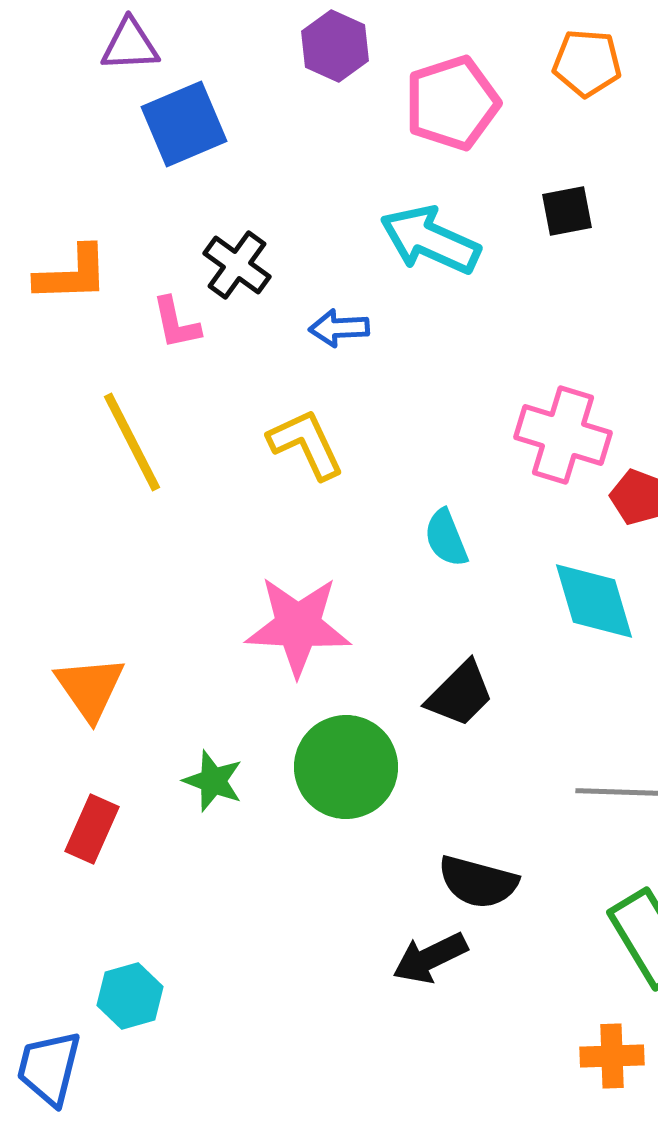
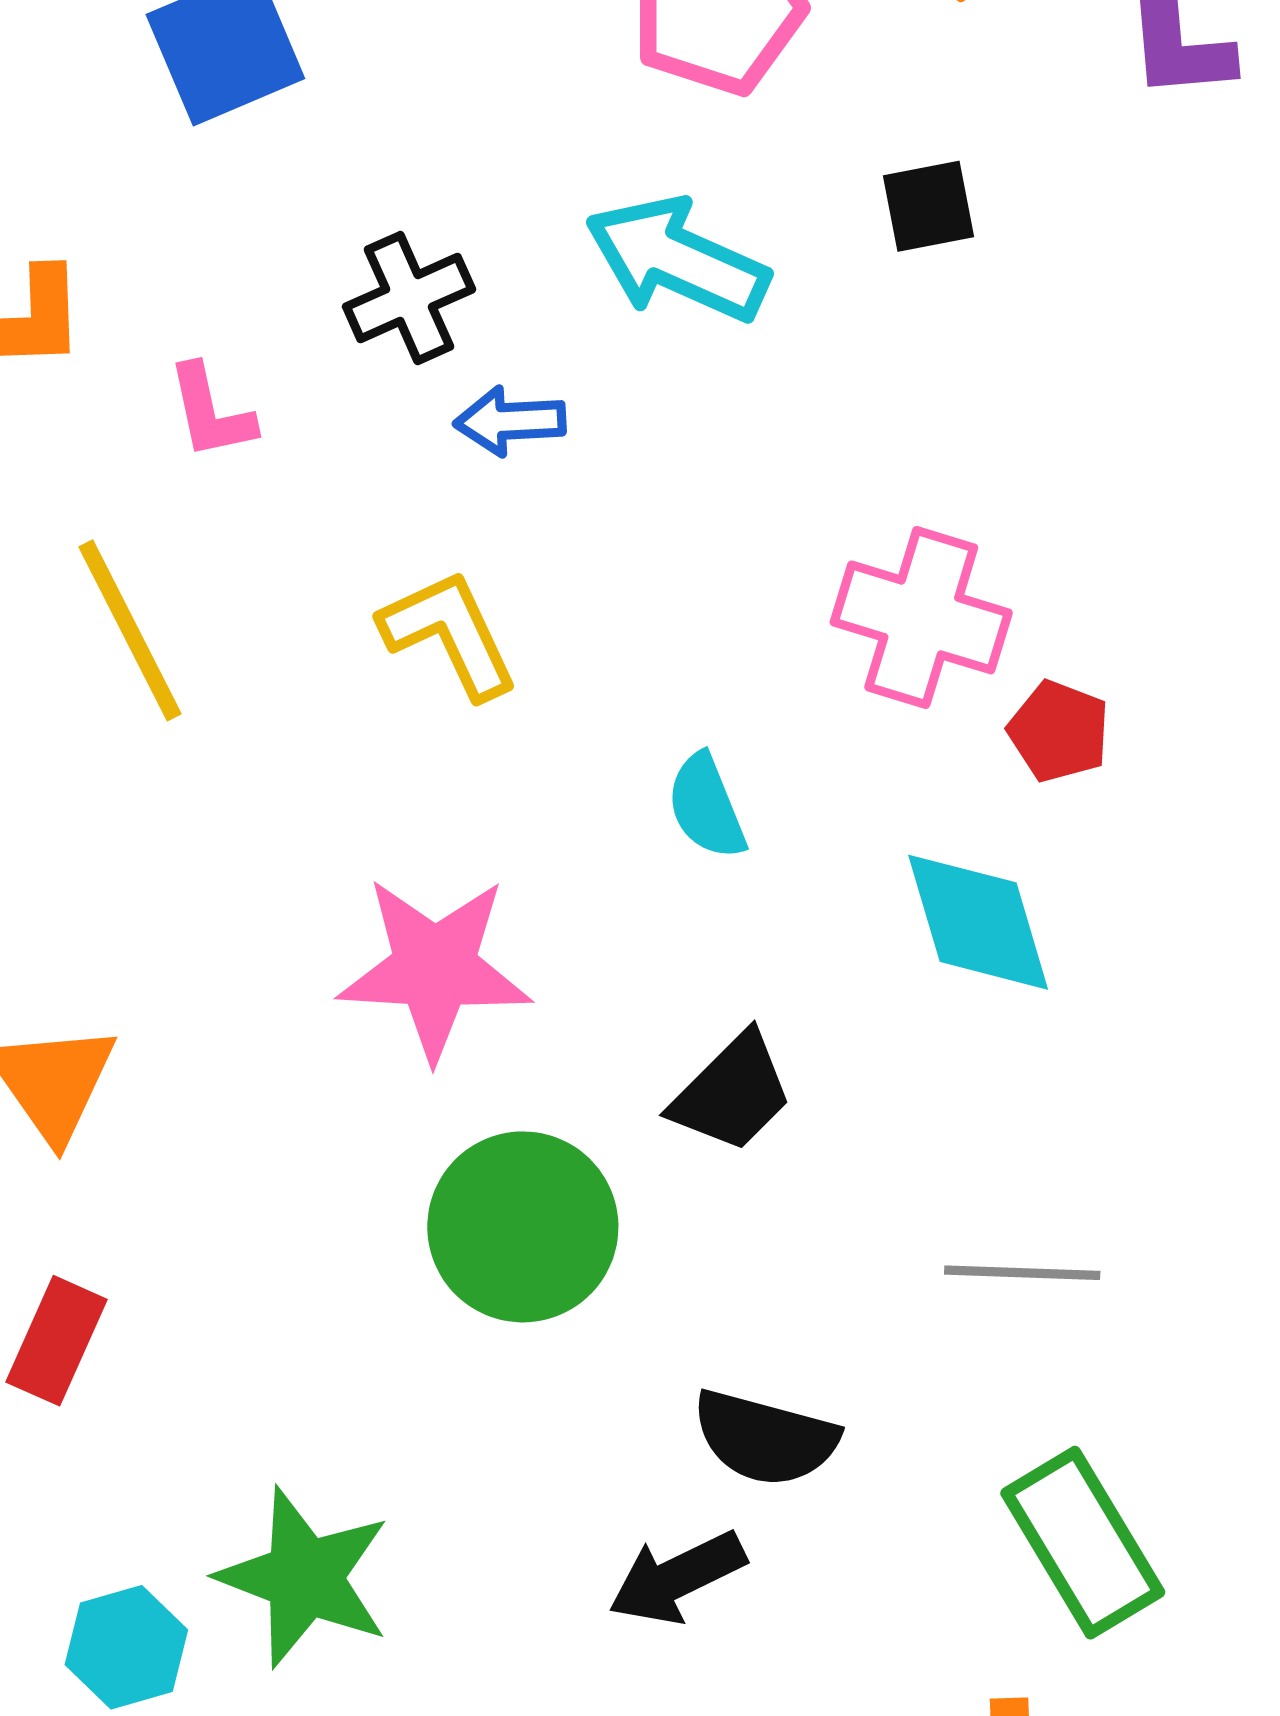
black cross: (237, 265) -> (409, 298), moved, turned 30
green star: (213, 781) -> (304, 1578), moved, size x1.6

